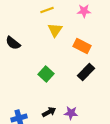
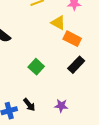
yellow triangle: (55, 30) -> (58, 23), moved, turned -35
black arrow: (49, 112) -> (29, 105), moved, turned 80

